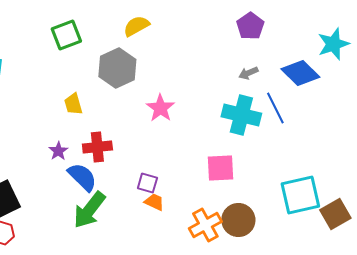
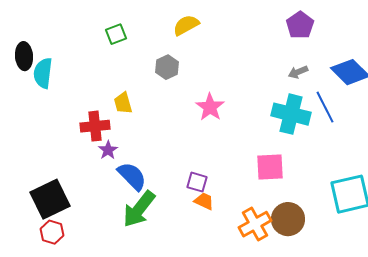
green square: (66, 35) -> (116, 34), size x0.7
gray hexagon: (117, 68) -> (167, 67), size x0.6
red cross: (97, 147) -> (95, 126), moved

